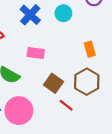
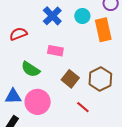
orange rectangle: (90, 49) -> (103, 30), moved, size x1.6
red line: (66, 105) -> (83, 107), moved

